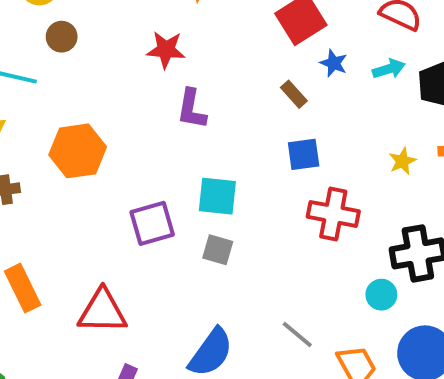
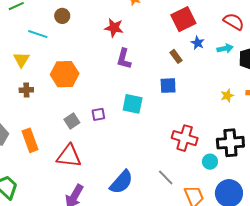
blue square: (304, 154) -> (168, 86), moved
red cross: (333, 214) -> (185, 138), moved
purple square: (152, 223) -> (98, 114), size x0.6
gray square: (218, 250) -> (72, 121), moved, turned 35

